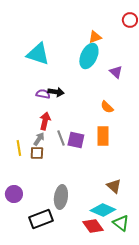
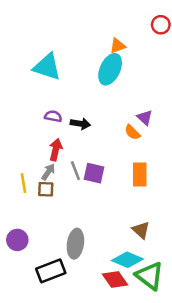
purple triangle: (116, 72) -> (145, 117), moved
black arrow: (56, 92) -> (80, 124), moved
orange rectangle: (103, 136) -> (140, 174), moved
green triangle: (121, 223) -> (150, 276), size x1.4

